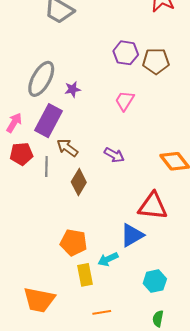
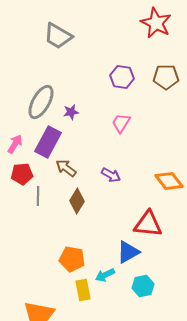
brown pentagon: (156, 61) -> (166, 77), moved
gray line: (46, 166) -> (38, 196), moved
cyan hexagon: (155, 281) -> (143, 286), moved

